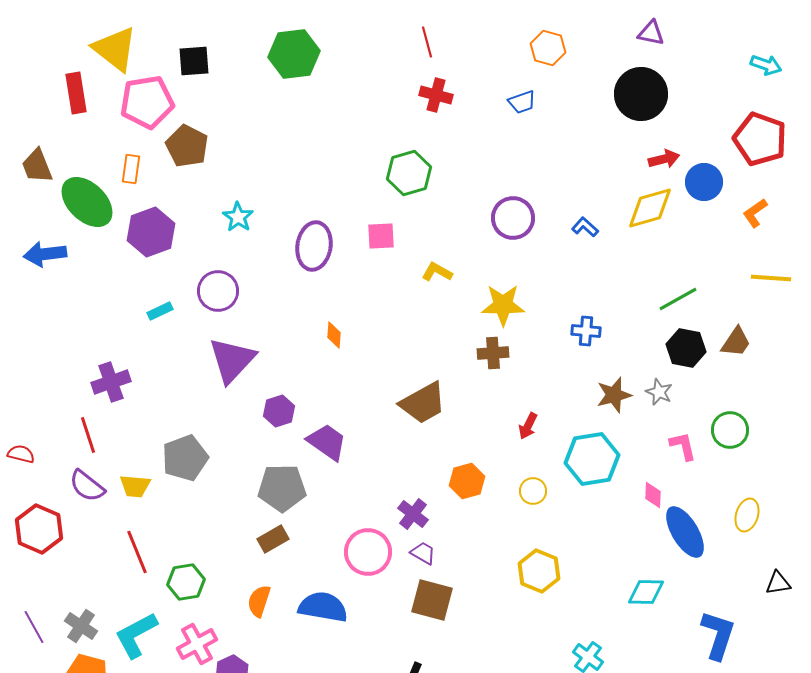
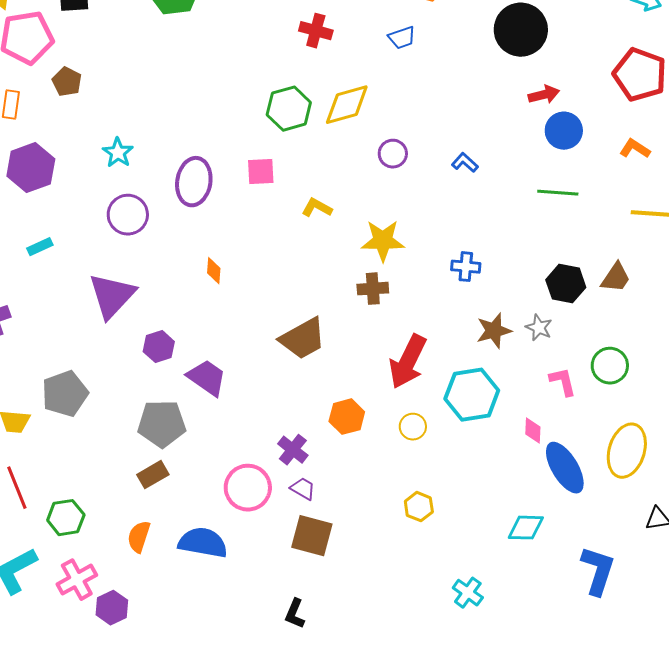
brown pentagon: (187, 146) -> (67, 82), size x0.7
blue circle: (704, 182) -> (564, 131), moved
yellow diamond: (650, 208) -> (347, 105), moved
orange L-shape: (755, 213) -> (635, 149), turned 68
purple circle: (513, 218) -> (393, 154), size x0.7
purple circle: (218, 291) -> (128, 215), moved
green line: (678, 299) -> (558, 193), moved, turned 33
red arrow: (528, 426) -> (408, 362), size x2.0
yellow ellipse: (747, 515) -> (627, 451), size x1.6
yellow hexagon: (539, 571) -> (419, 507), size x0.7

